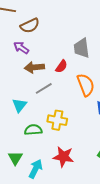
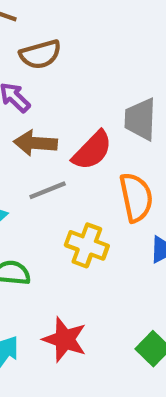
red semicircle: (61, 66) -> (92, 150), size x1.5
yellow cross: (57, 120) -> (87, 245), moved

